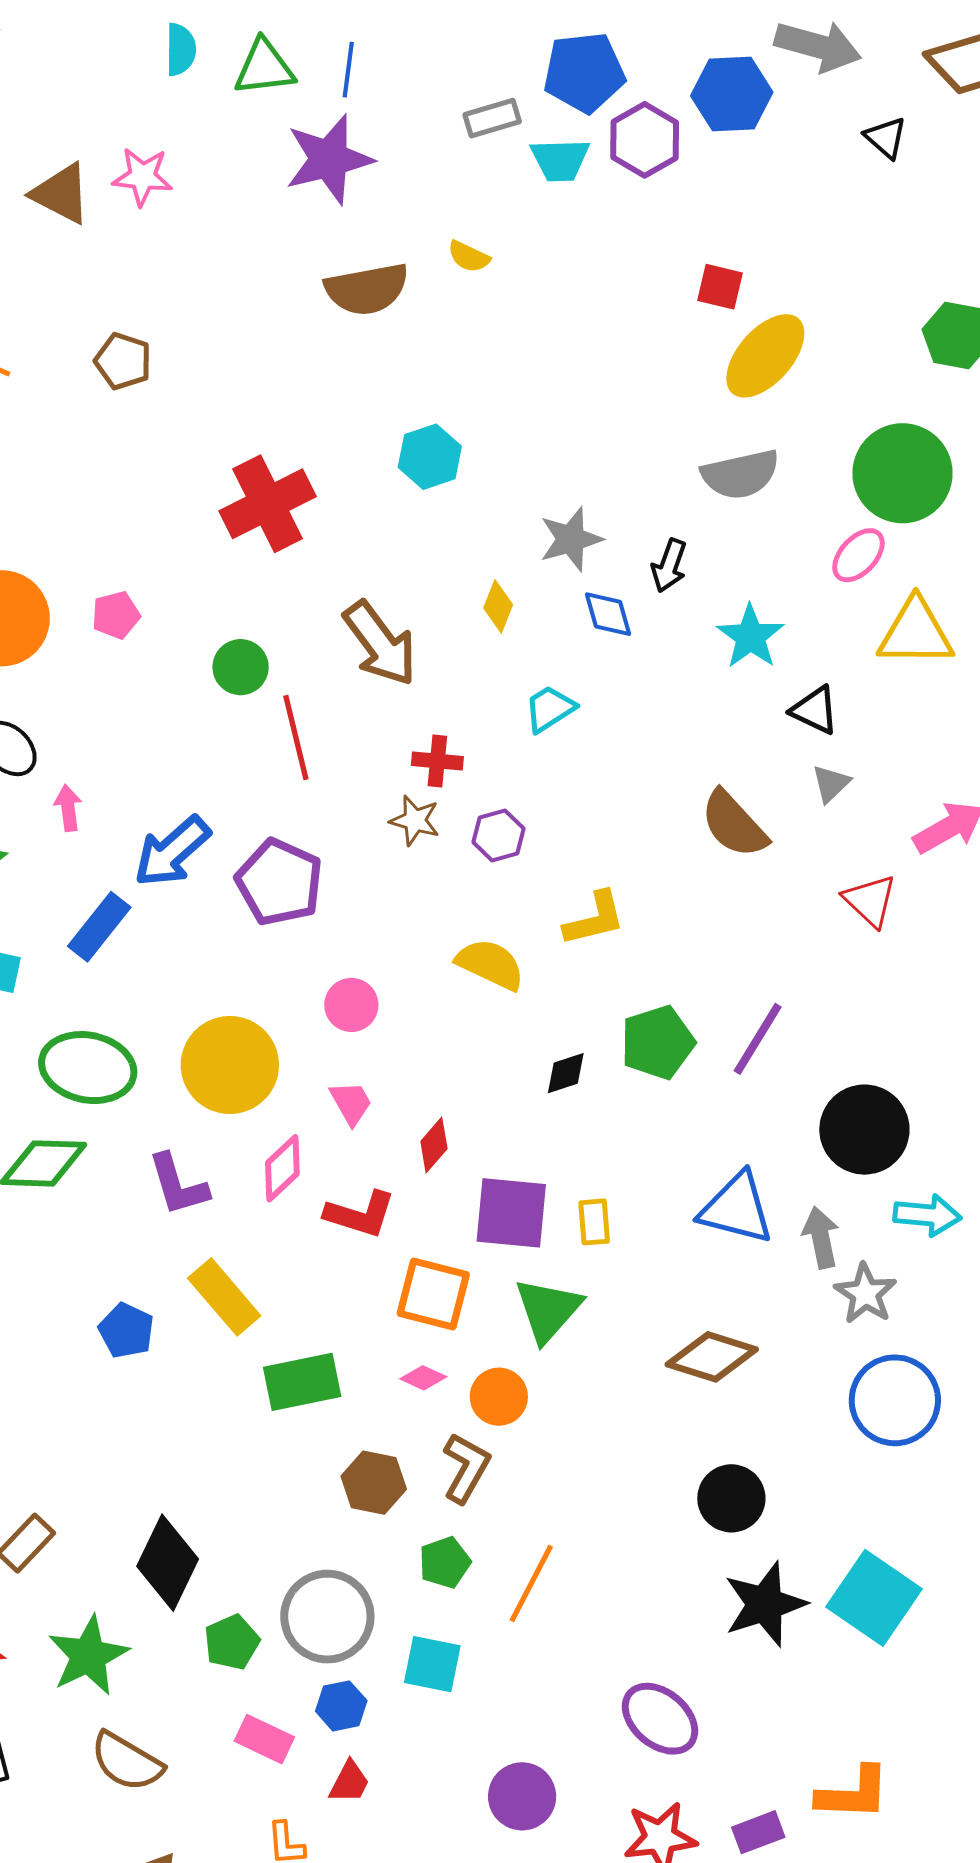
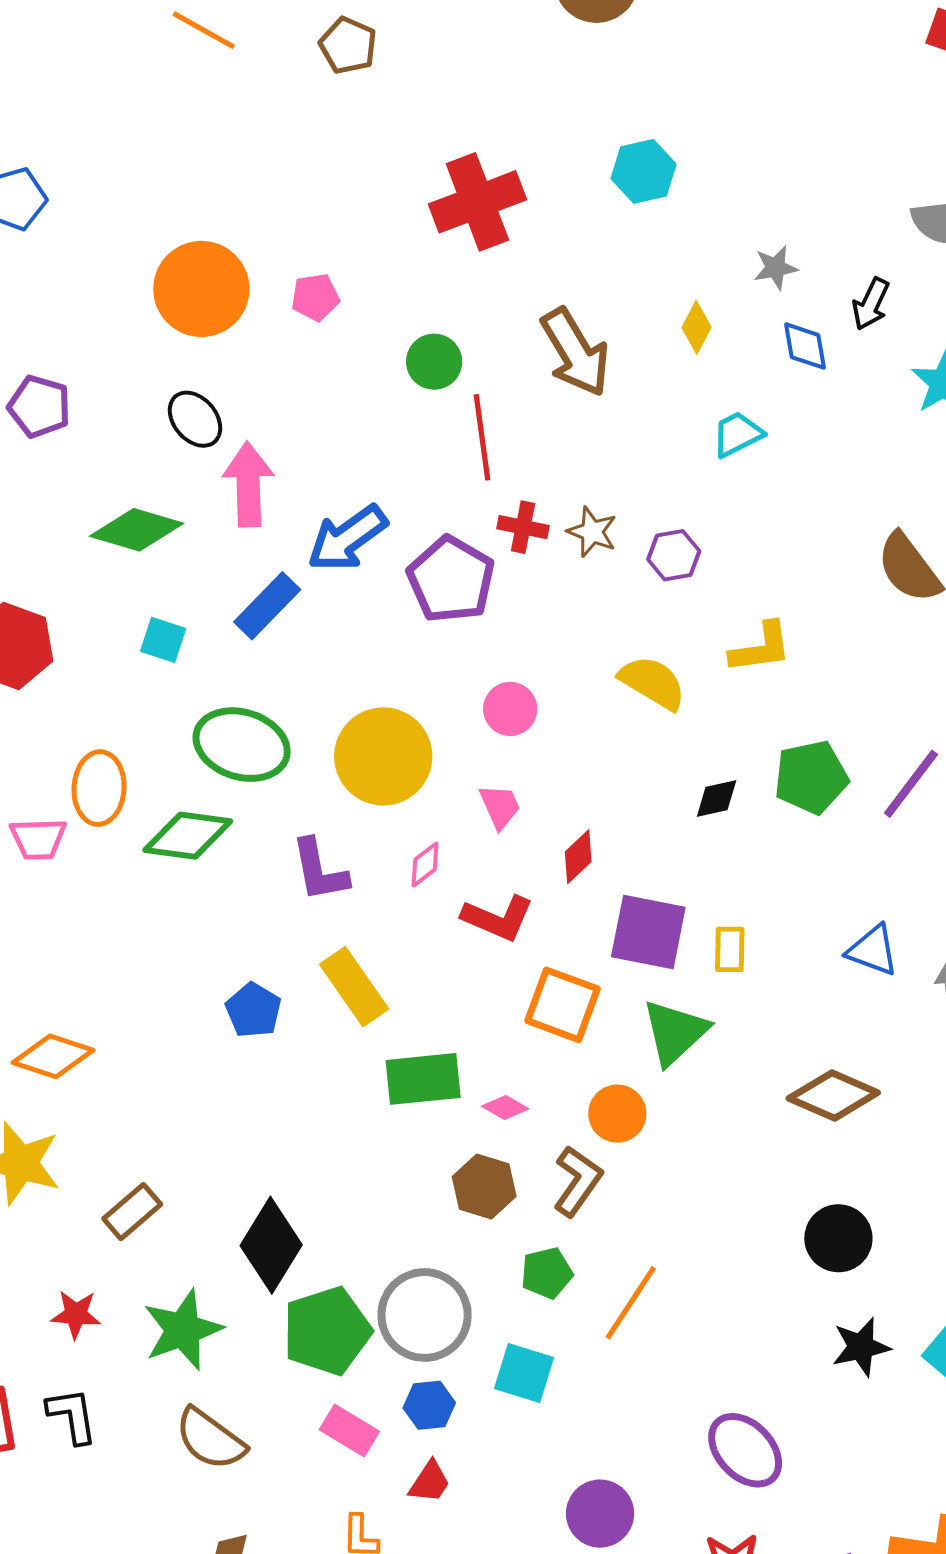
gray star: (571, 539) -> (776, 268), size x0.7
red cross: (437, 761) -> (523, 527), moved
pink arrow: (68, 808) -> (248, 484), size x1.8
pink diamond: (282, 1168) -> (425, 865), size x0.7
blue triangle: (736, 1208) -> (873, 950), size x0.7
pink diamond: (423, 1378) -> (505, 1107), moved
black star: (765, 1604) -> (861, 1347), size x0.7
green pentagon: (232, 1642) -> (327, 1331), size x1.6

